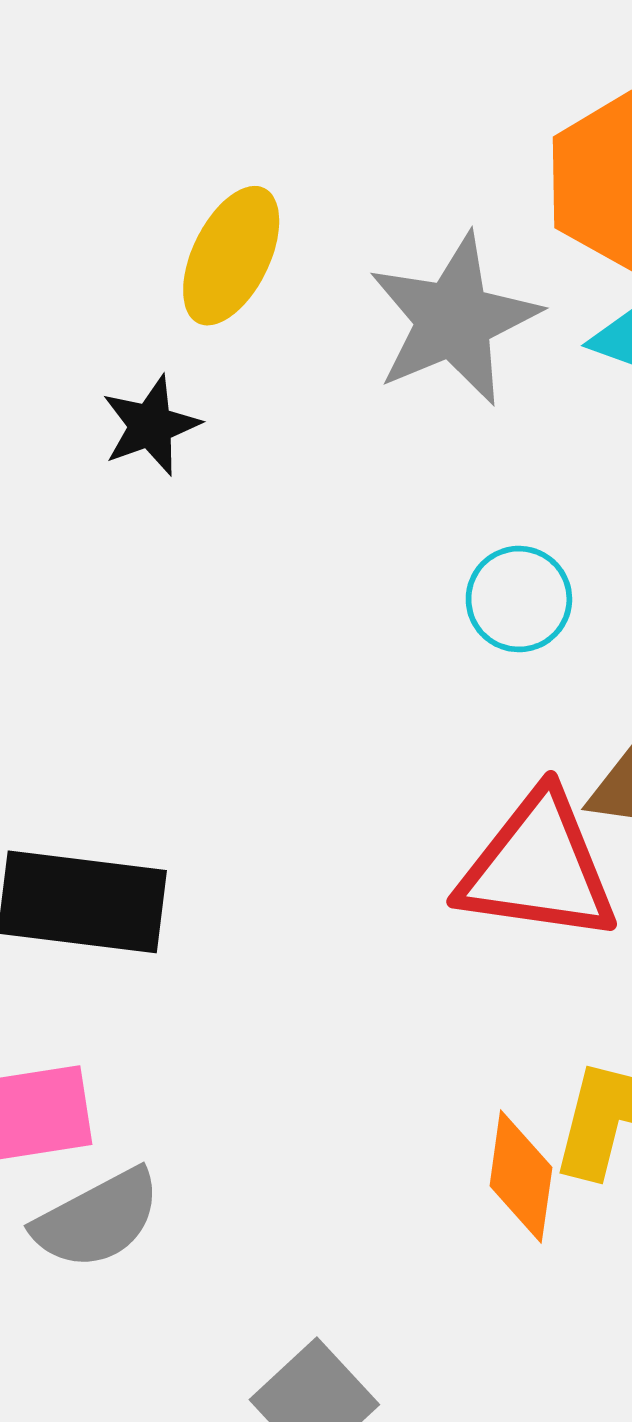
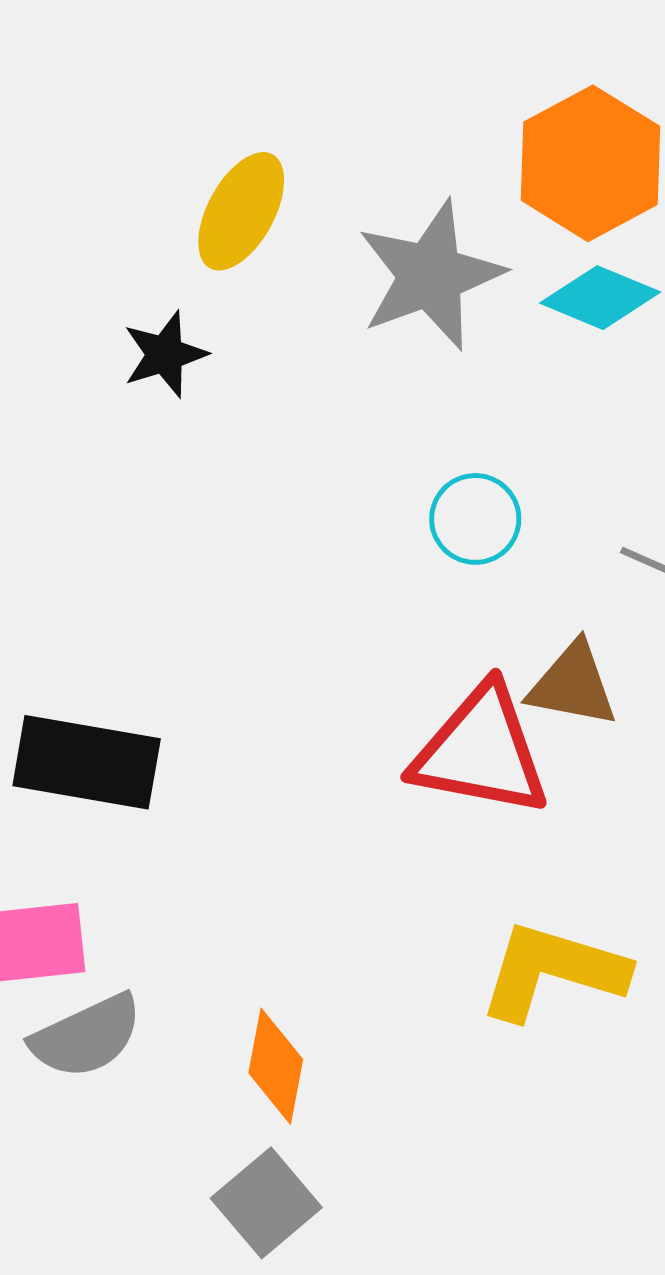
orange diamond: (521, 1177) -> (276, 1066), moved

